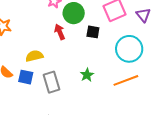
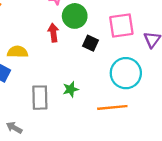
gray rectangle: (52, 82) -> (40, 98), moved

